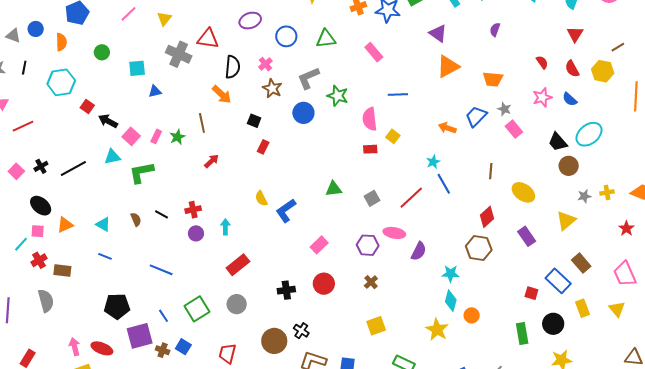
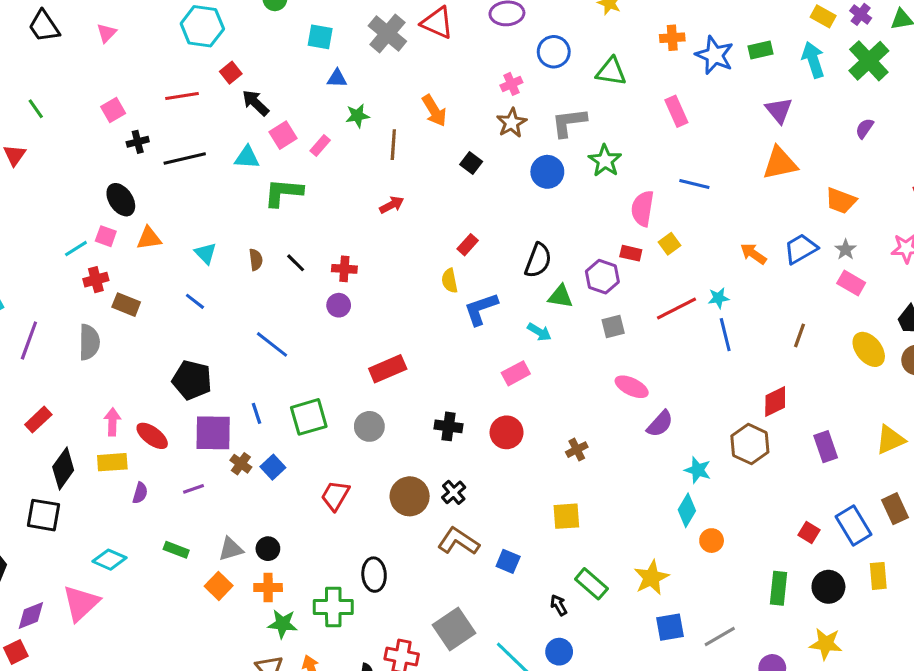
black semicircle: (233, 67) -> (538, 260), moved
red line: (23, 126) -> (182, 96), moved
pink rectangle: (514, 129) -> (851, 283), turned -36
green star: (177, 137) -> (357, 116), moved
red rectangle: (263, 147) -> (468, 245), moved
pink square: (16, 171) -> (113, 110), moved
yellow ellipse: (523, 192) -> (869, 349), moved
red line: (411, 198) -> (676, 308), moved
cyan arrow: (225, 227) -> (539, 332), moved, turned 105
purple hexagon: (368, 245) -> (602, 277), moved
yellow star: (437, 330) -> (651, 578), moved

